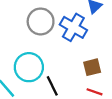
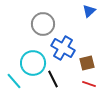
blue cross: (73, 27) -> (63, 48), moved

